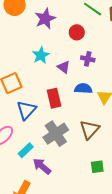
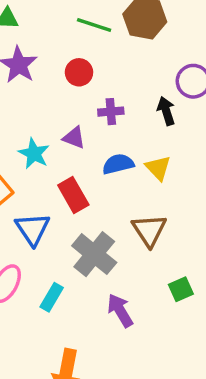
cyan star: (41, 55) -> (34, 153), moved
purple arrow: (42, 166) -> (120, 310), moved, turned 36

